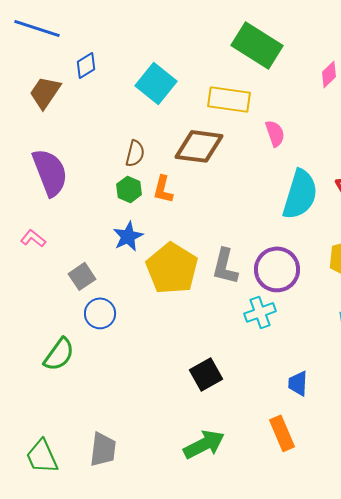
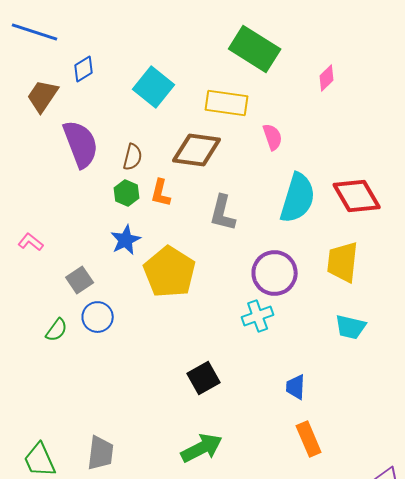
purple semicircle: (50, 172) -> (81, 144), moved
gray L-shape: (225, 266) -> (223, 213), moved
green semicircle: (59, 354) -> (57, 330), moved, size x0.7
orange rectangle: (282, 433) -> (309, 439), moved

